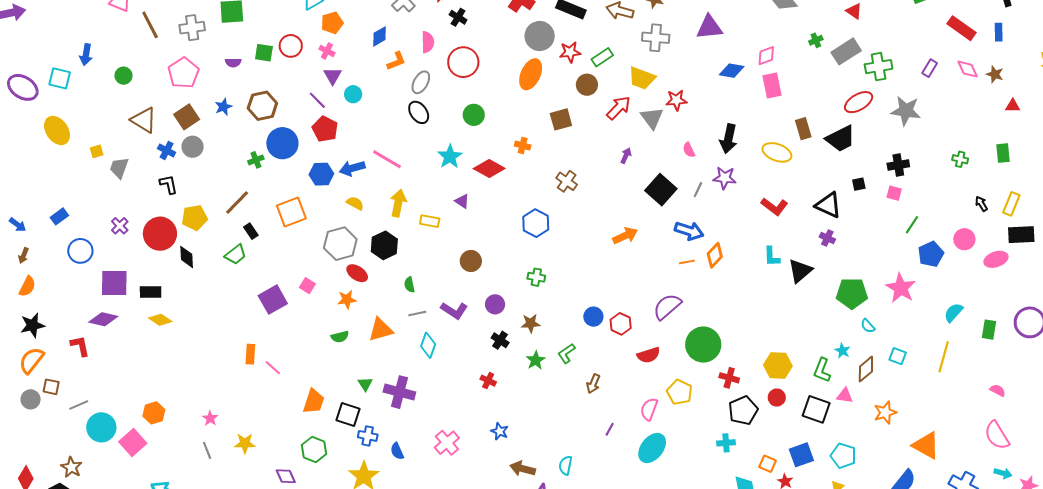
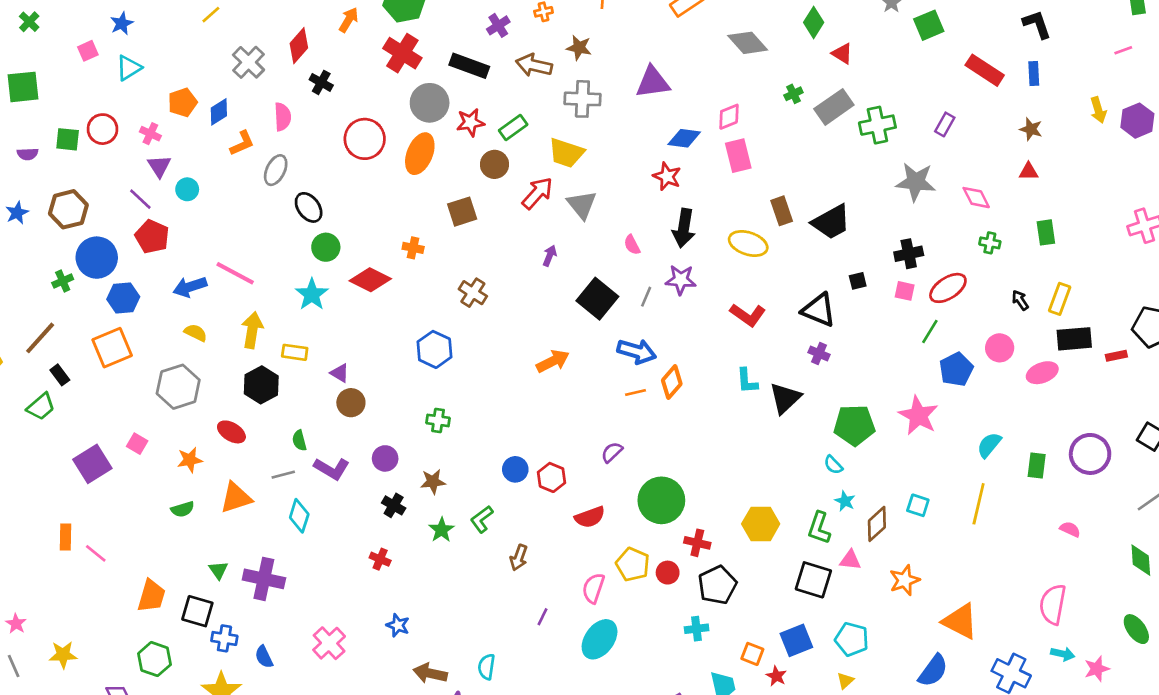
orange pentagon: (332, 23) -> (183, 102), moved
red circle: (463, 62) -> (365, 139), moved
pink diamond: (968, 69) -> (976, 198), moved
red star: (676, 100) -> (667, 176), moved, turned 30
red ellipse: (859, 102) -> (948, 288), moved
red triangle: (1013, 106) -> (1029, 172), moved
black ellipse: (419, 112) -> (309, 207), moved
green circle: (474, 115) -> (326, 247), moved
cyan star: (450, 157) -> (312, 294), moved
blue hexagon: (321, 174) -> (123, 298), moved
purple triangle: (462, 201) -> (340, 373), moved
black hexagon: (384, 245) -> (261, 385), moved
red ellipse: (357, 273) -> (231, 432), moved
green semicircle: (409, 285) -> (299, 441), moved
purple semicircle: (667, 307) -> (612, 452), size x0.6
cyan semicircle: (868, 326) -> (833, 465), moved
pink semicircle: (998, 390) -> (1070, 529), moved
red circle: (777, 398) -> (668, 573), moved
pink semicircle: (997, 435) -> (1053, 604), turned 44

